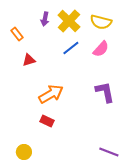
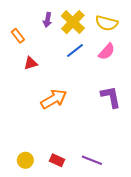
red rectangle: (47, 121) -> (57, 160), moved
purple line: (109, 152) -> (92, 160), moved

